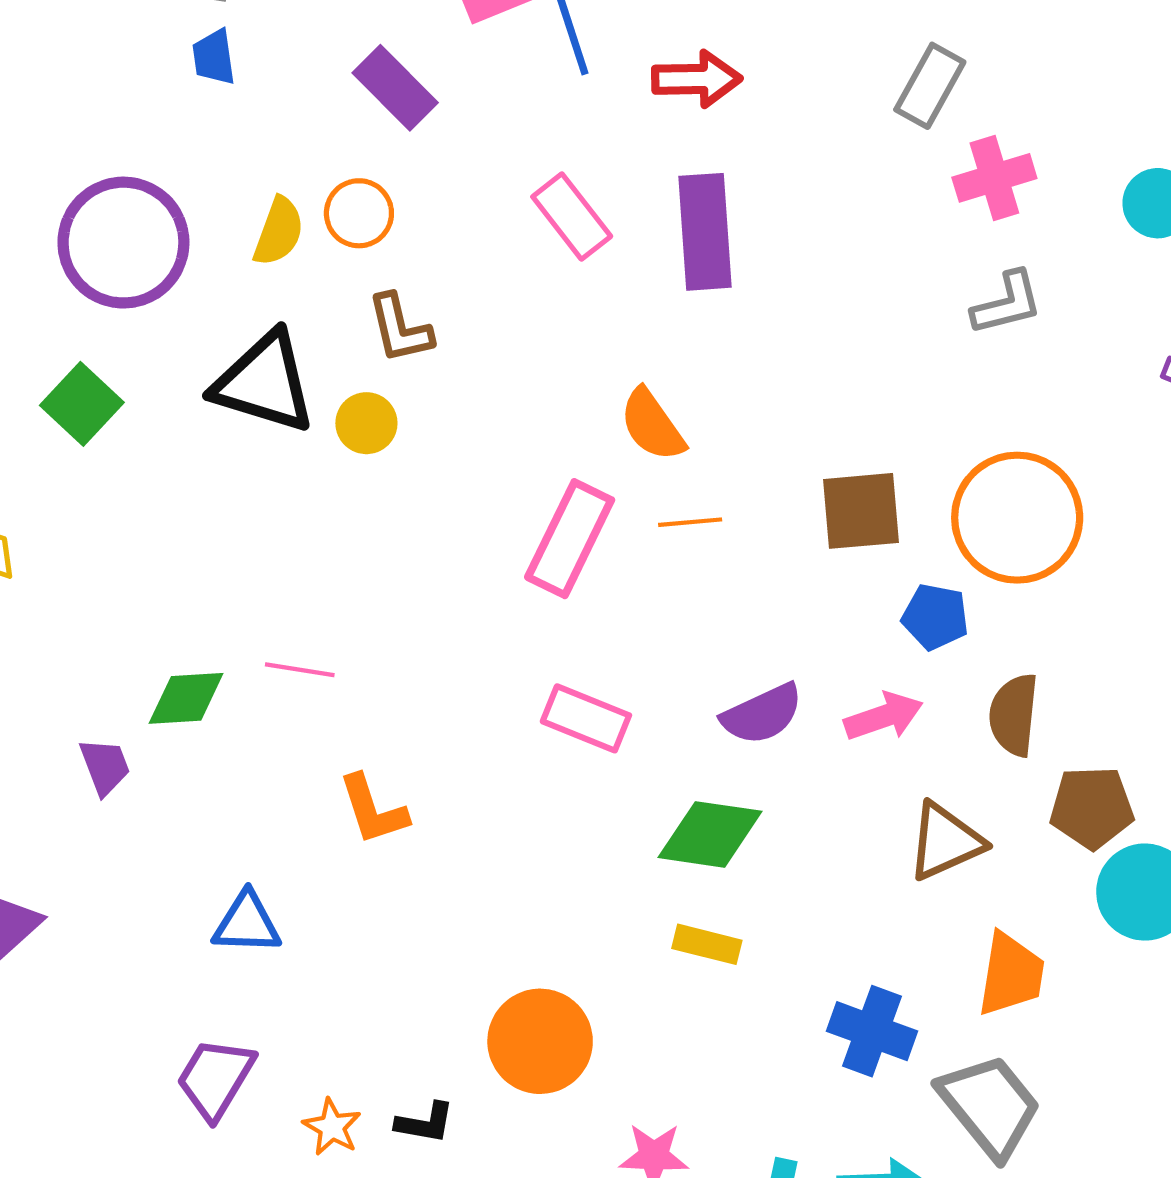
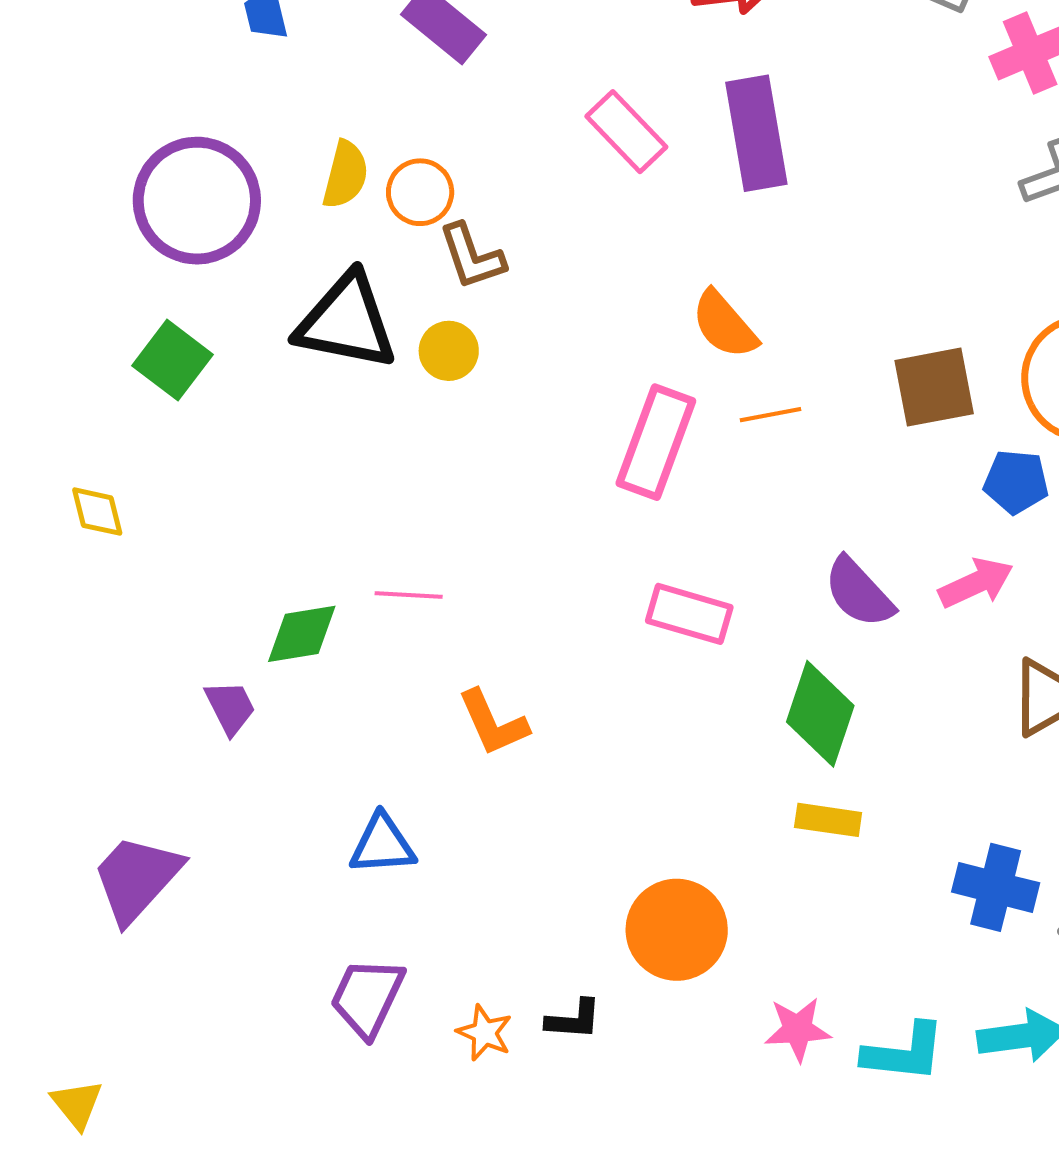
orange circle: (359, 213) -> (420, 192), moved
purple semicircle: (762, 714) -> (859, 592), turned 78
green diamond: (710, 834) -> (820, 714), turned -74

